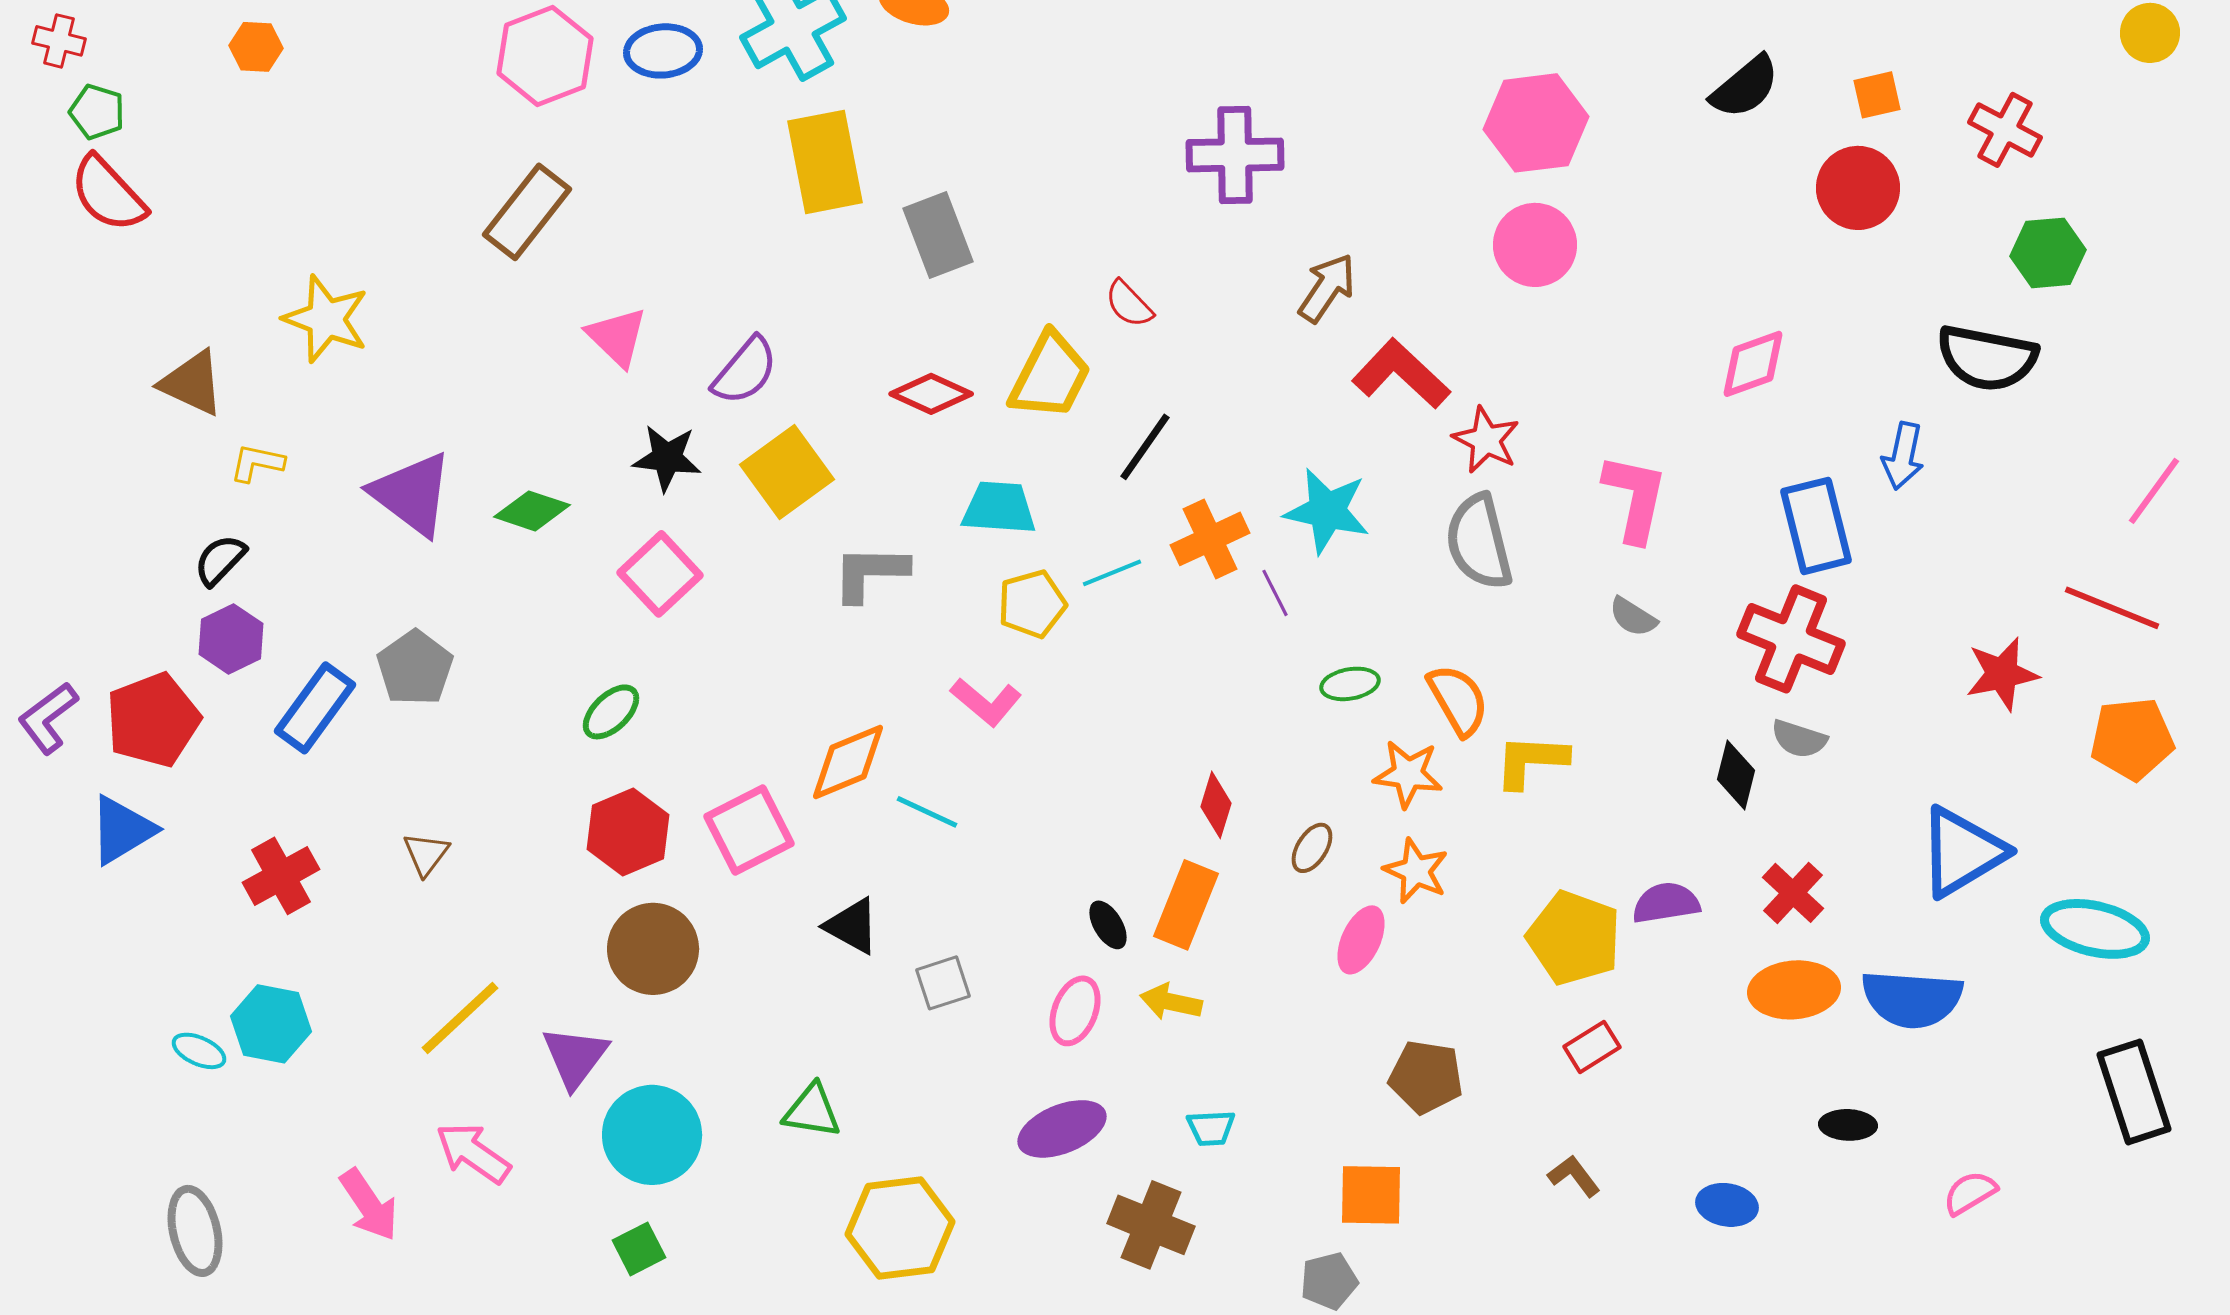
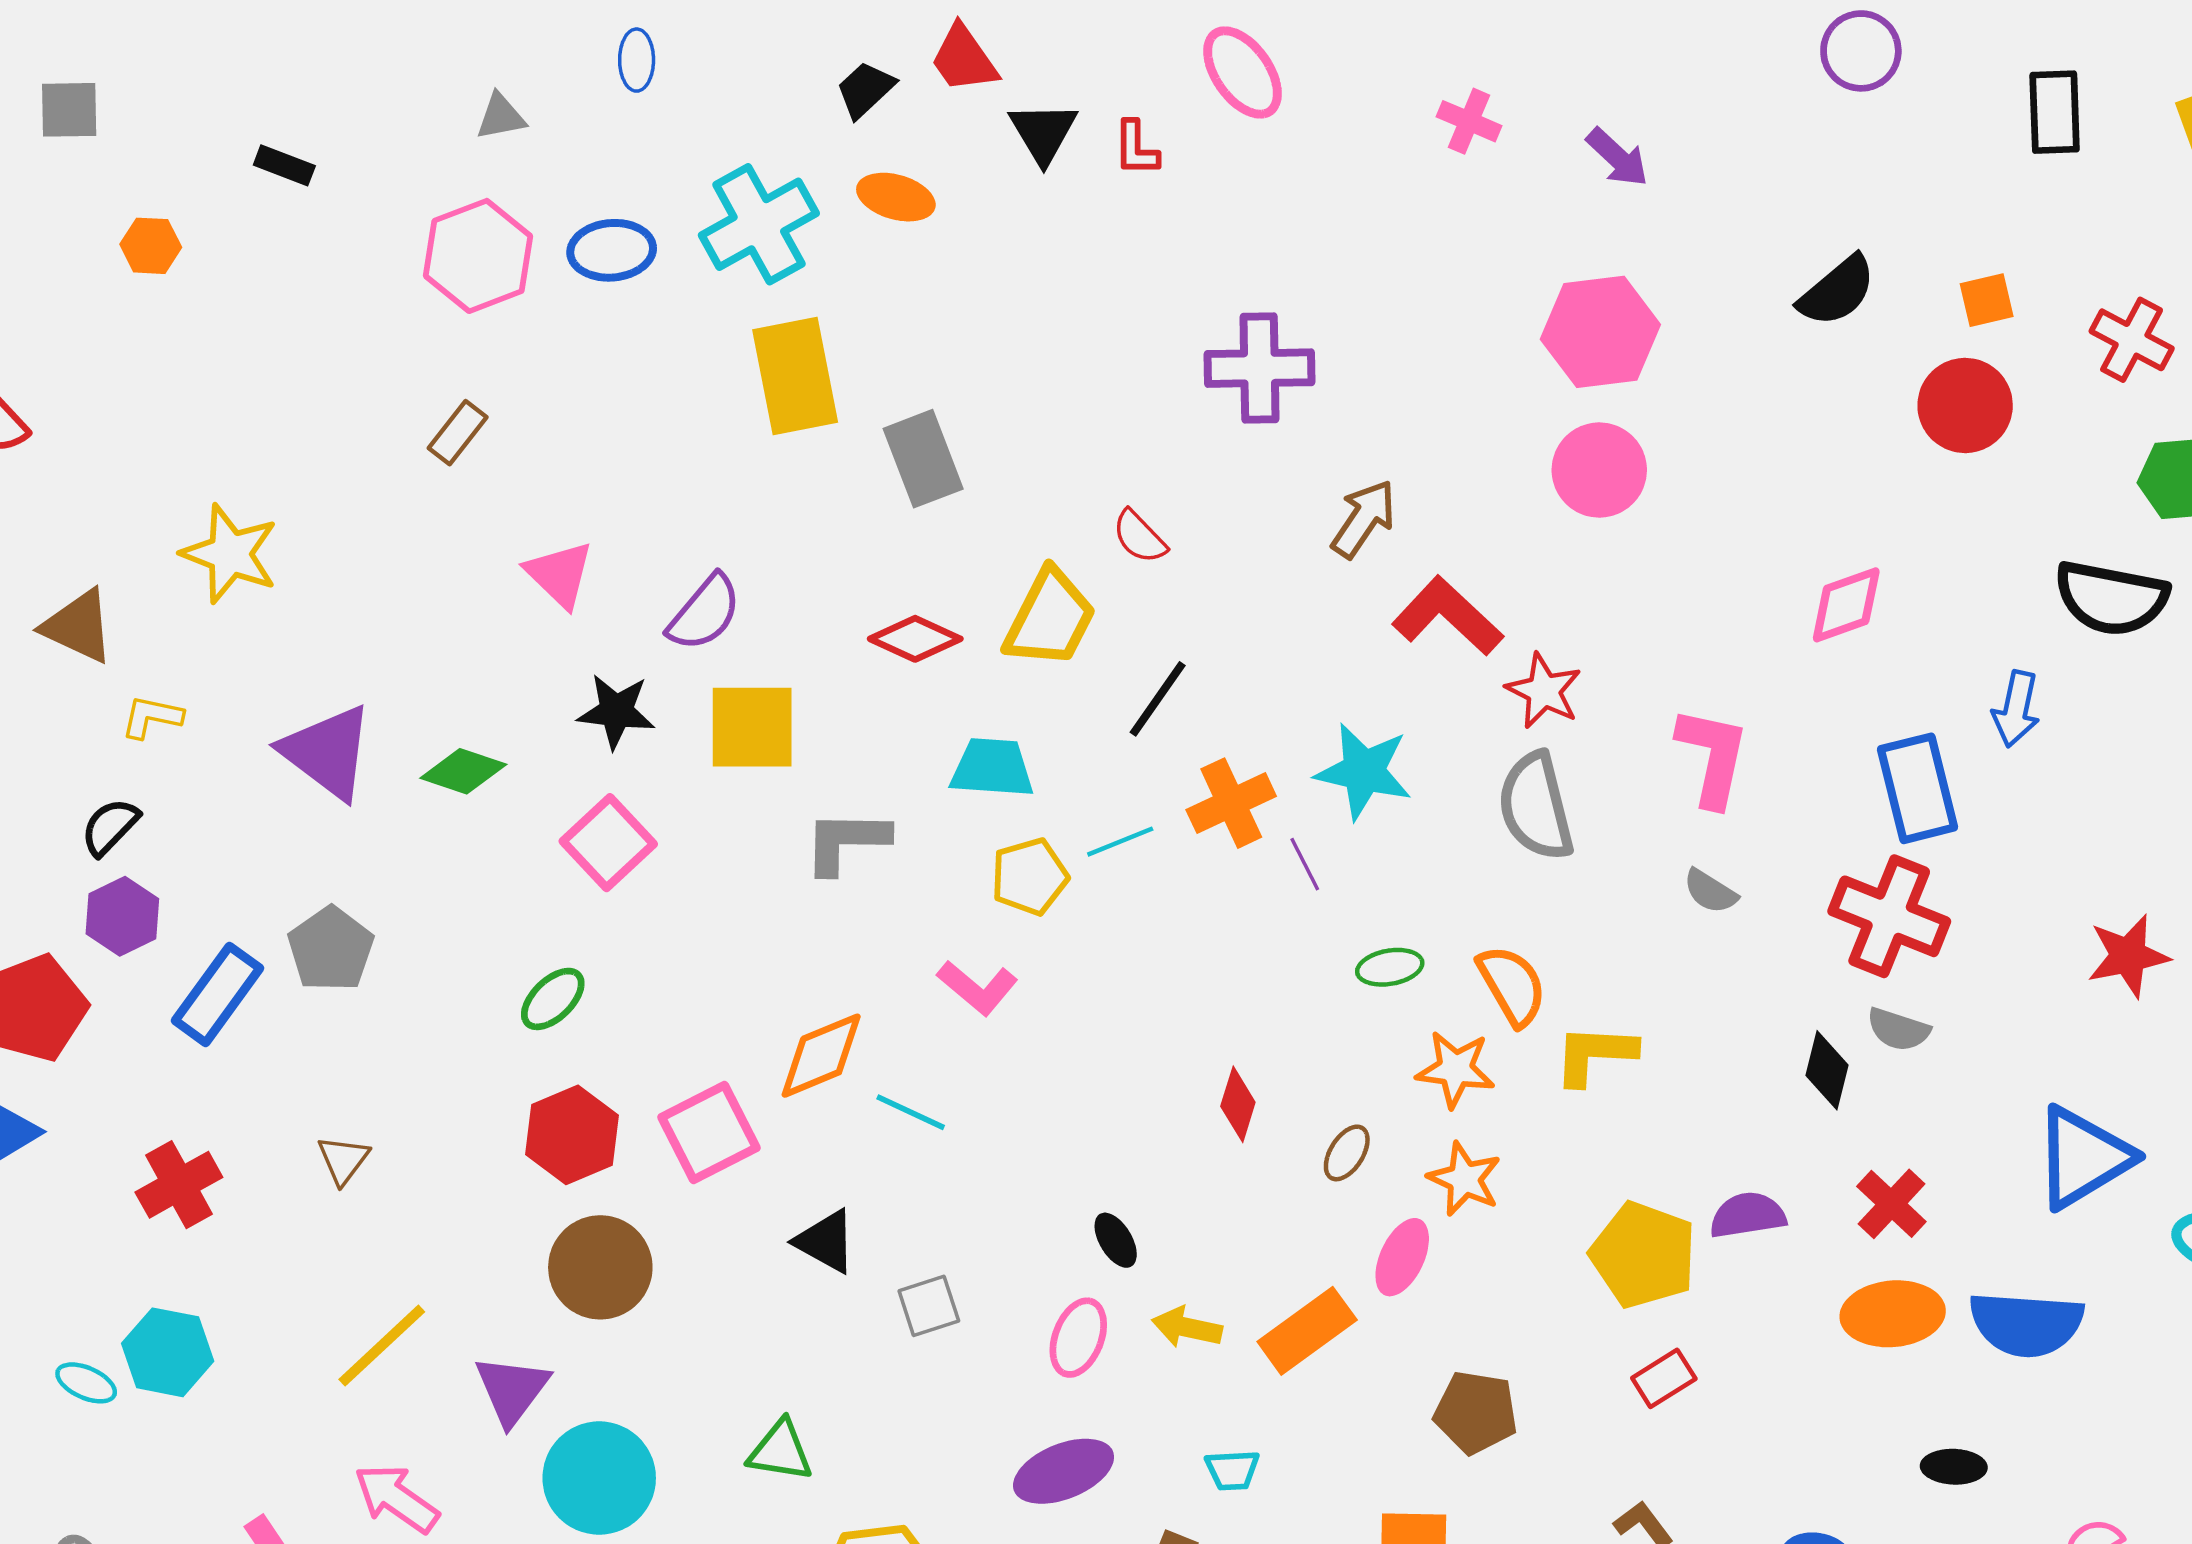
brown rectangle: (527, 212) -> (458, 433), size x0.6
yellow square: (787, 472) -> (752, 727), turned 36
orange rectangle: (1186, 905) -> (1307, 1331), moved, turned 32

